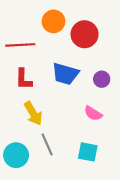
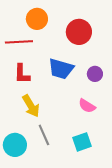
orange circle: (54, 21) -> (37, 19), moved
cyan square: (88, 152) -> (82, 142), turned -30

